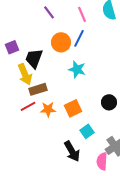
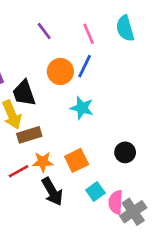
black trapezoid: (34, 58) -> (24, 93), turned -40
red line: (28, 106) -> (19, 171), moved
black arrow: (72, 151) -> (52, 192), moved
pink semicircle: (102, 161) -> (116, 202), moved

